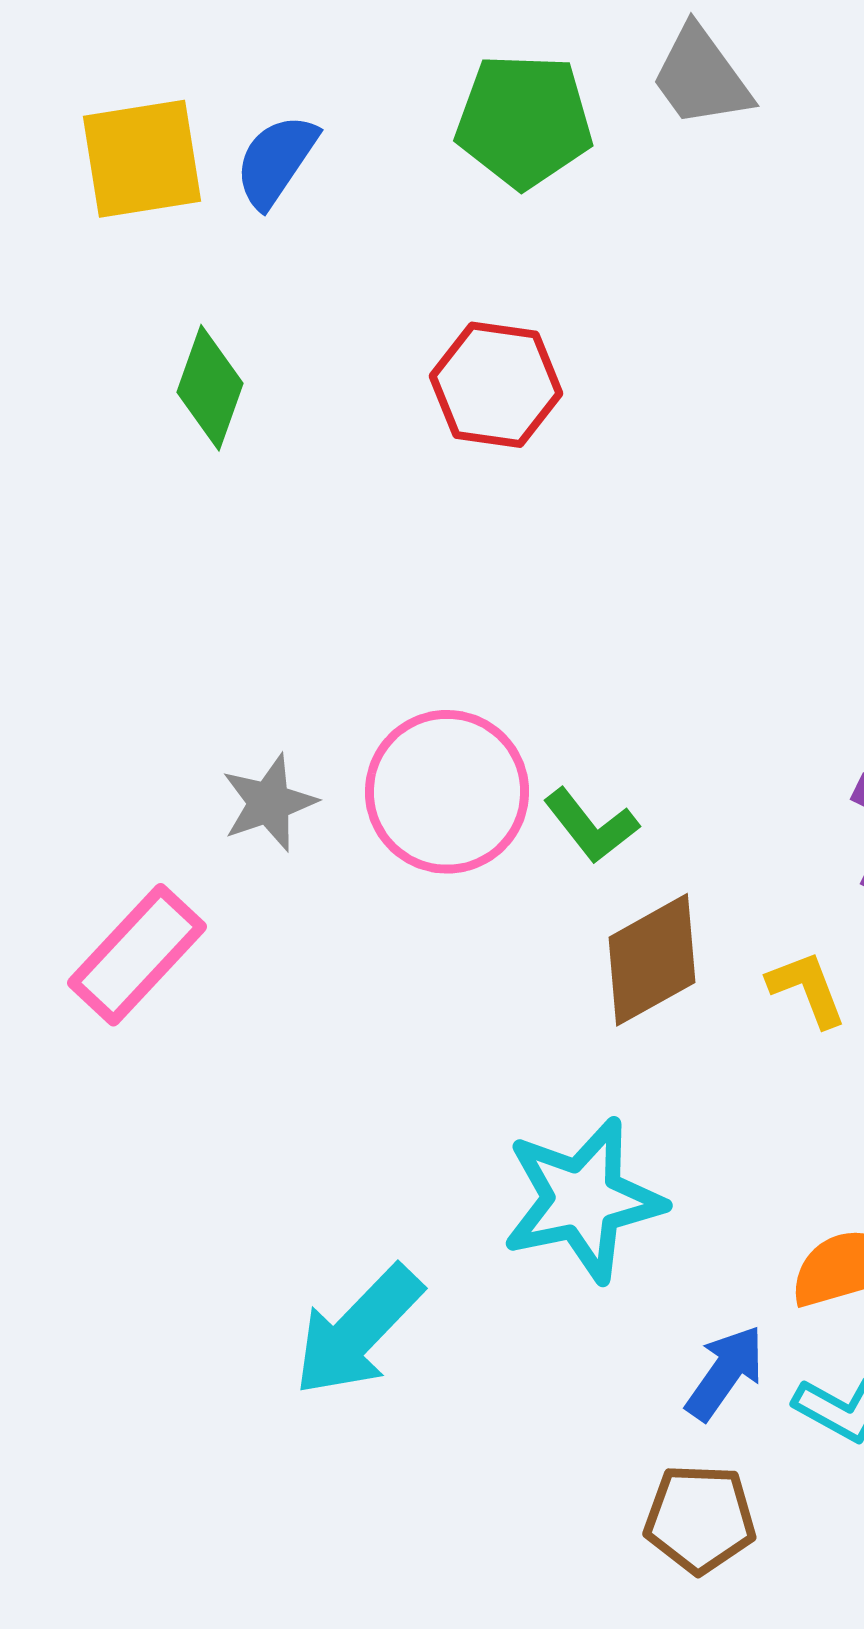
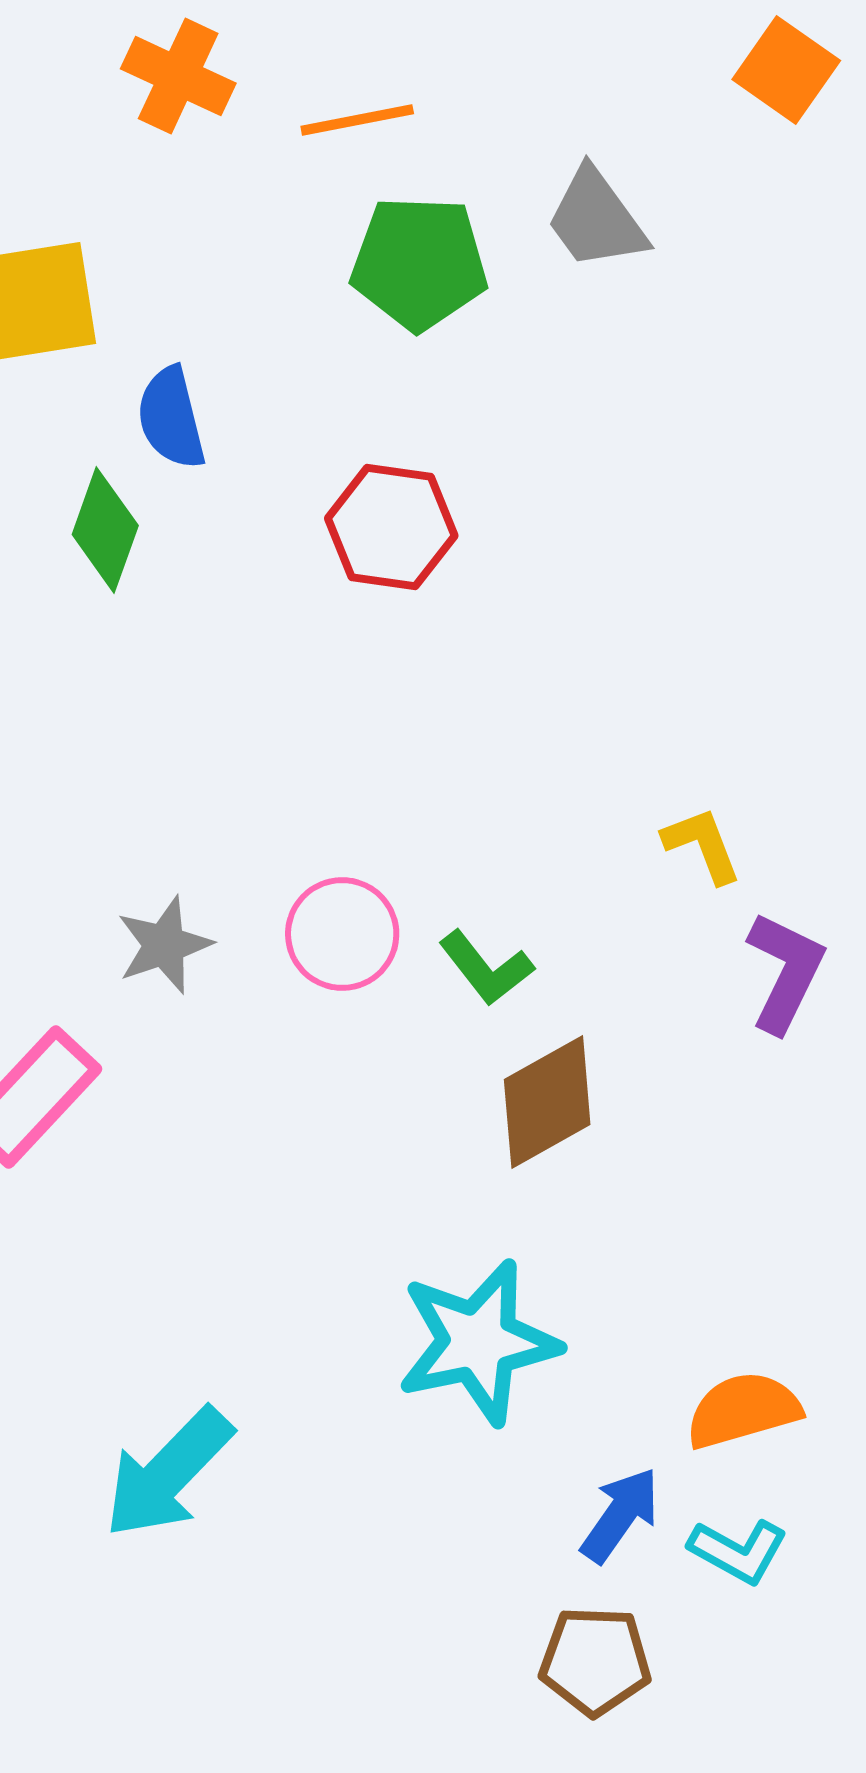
blue semicircle: (276, 161) -> (171, 418), moved, turned -48
pink circle: (447, 792) -> (342, 934), size x0.7
yellow L-shape: (807, 989) -> (702, 845), moved
cyan arrow: (358, 1331) -> (168, 1473), moved

